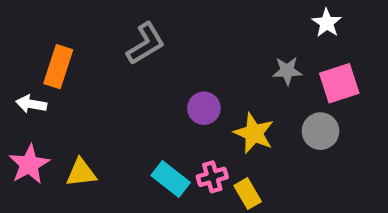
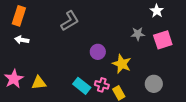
orange rectangle: (58, 67) -> (19, 16), moved
white arrow: (31, 104) -> (22, 40), moved
gray circle: (320, 131) -> (154, 84), moved
pink cross: (212, 177) -> (102, 85), turned 32

